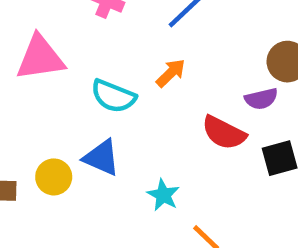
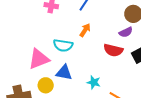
pink triangle: (40, 58) -> (39, 59), moved

